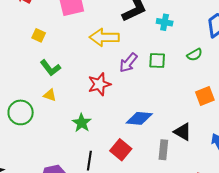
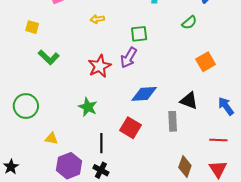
yellow arrow: (104, 37) -> (97, 19), size x0.5
green square: (157, 61) -> (139, 34), moved
purple arrow: (128, 63) -> (129, 58), moved
yellow triangle: (50, 95) -> (51, 138), moved

